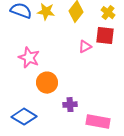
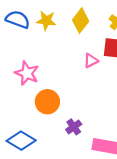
purple cross: (70, 105) -> (74, 127), turned -32

